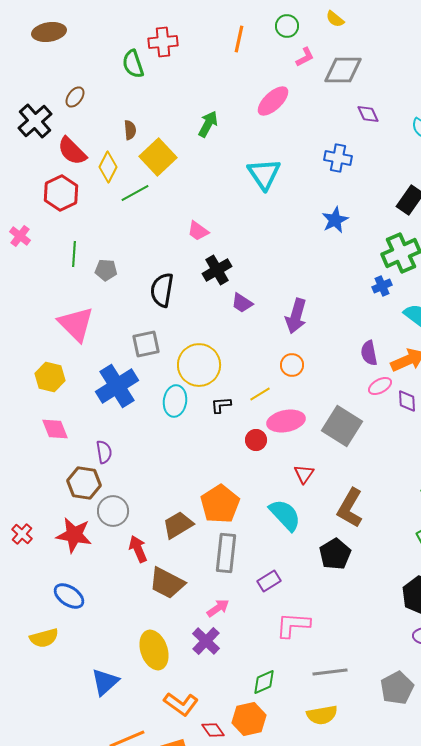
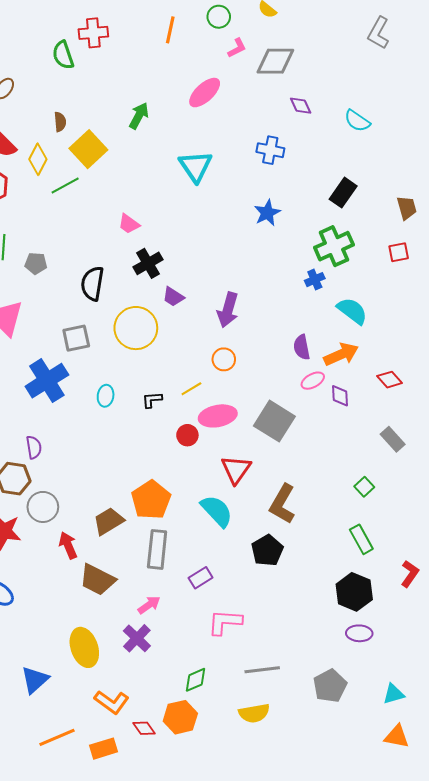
yellow circle: (199, 365) -> (136, 328), moved
cyan ellipse: (175, 401) -> (106, 396), size x0.7
red triangle: (304, 474) -> (236, 470), size x1.5

